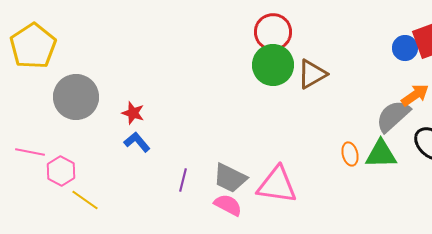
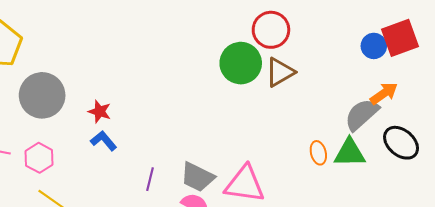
red circle: (273, 32) -> (271, 30), moved
pink hexagon: (61, 171) -> (39, 158), moved

